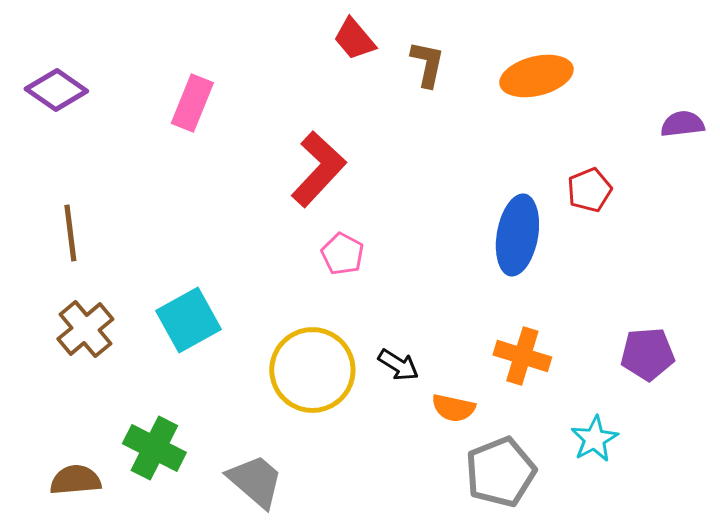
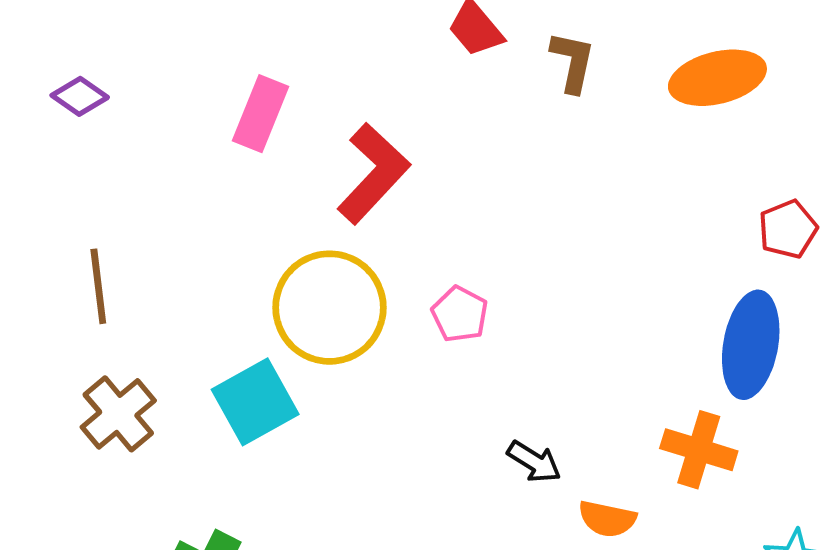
purple diamond: (56, 90) -> (80, 96), size x0.7
red L-shape: (318, 169) -> (373, 173), moved
blue ellipse: (517, 235) -> (751, 345), moved
yellow circle: (312, 370) -> (329, 308), moved

